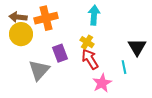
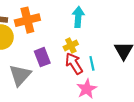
yellow cross: (87, 42) -> (71, 45), turned 32
cyan line: (124, 67) -> (92, 63), moved

